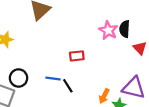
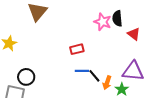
blue line: (53, 79) -> (82, 71), moved
black line: (68, 86) -> (94, 76), moved

